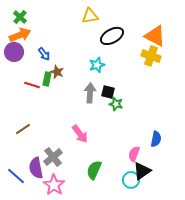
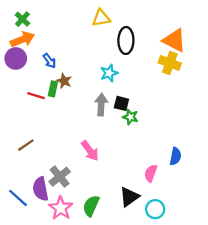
black ellipse: (112, 36) -> (126, 40), turned -60
green semicircle: (94, 170) -> (91, 206), moved
black triangle: (142, 171) -> (129, 197), moved
cyan circle: (131, 180) -> (155, 209), moved

